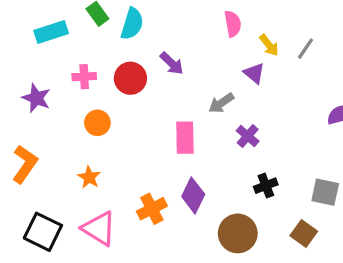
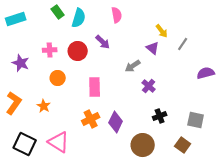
pink semicircle: (233, 24) -> (117, 15), moved
cyan rectangle: (51, 32) -> (16, 19), moved
gray line: (305, 49) -> (183, 44), moved
pink rectangle: (185, 138) -> (95, 87), moved
orange star: (89, 177) -> (44, 106), moved
orange cross: (152, 209) -> (91, 119), moved

